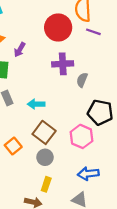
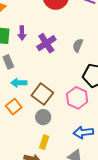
purple arrow: (20, 50) -> (22, 33), moved, turned -32
purple cross: (63, 64) -> (46, 43), moved, turned -30
cyan arrow: (36, 104) -> (19, 83), moved

